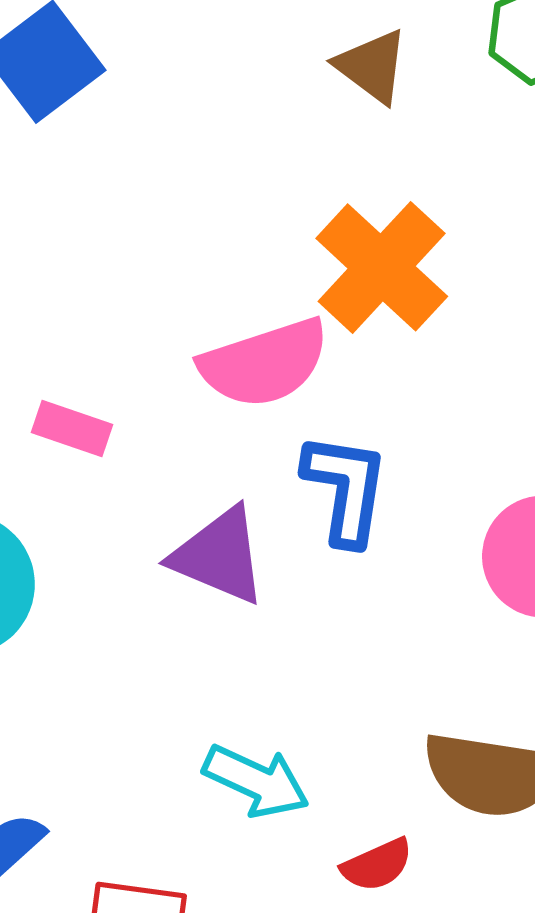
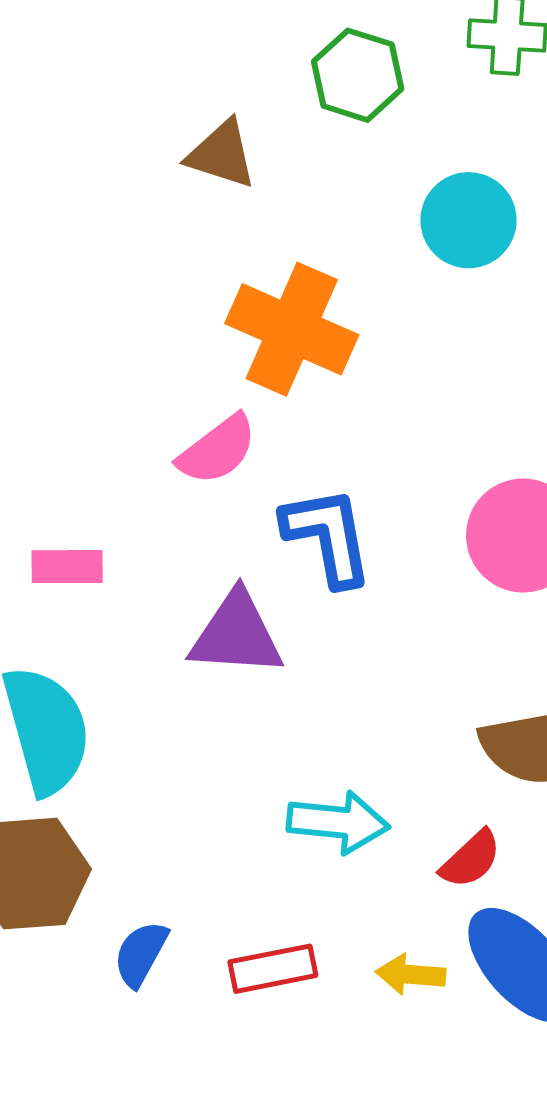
pink semicircle: (264, 363) -> (217, 450), size x0.7

